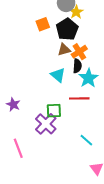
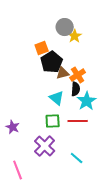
black pentagon: (67, 29) -> (52, 62), moved
green square: (54, 111) -> (53, 121), moved
cyan line: (86, 140) -> (77, 158), moved

